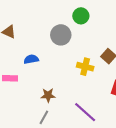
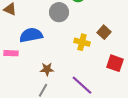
blue semicircle: (31, 59) -> (31, 35), size x1.6

